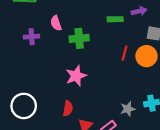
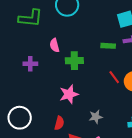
purple cross: (32, 37) -> (30, 64), moved
red line: (125, 53) -> (114, 77), turned -56
gray star: (128, 109) -> (96, 117), moved

